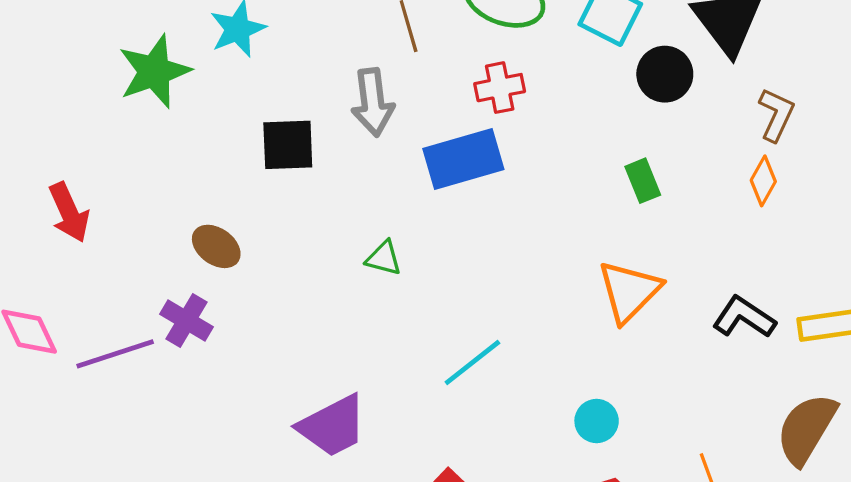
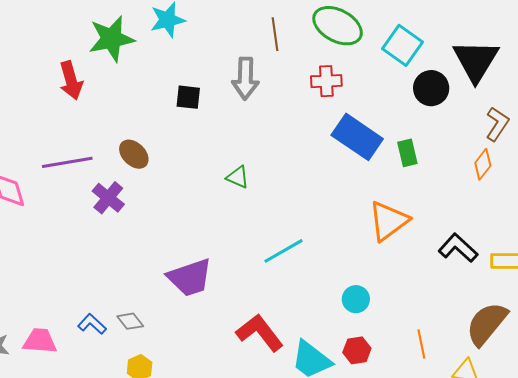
black square: (288, 145) -> (188, 97), size x0.7
blue rectangle: (463, 159) -> (357, 137), moved, turned 42
red arrow: (69, 212) -> (71, 80), moved
purple line: (115, 354) -> (67, 162), moved

